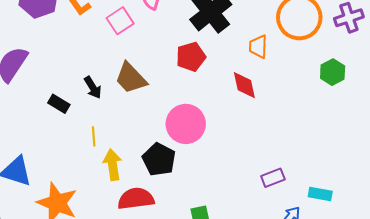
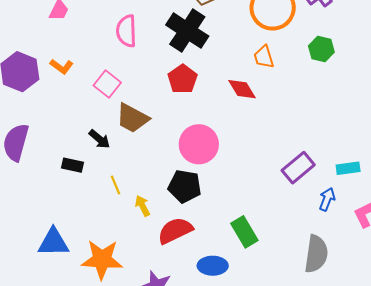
pink square: (120, 21) -> (107, 84), moved
orange trapezoid: (258, 47) -> (264, 57), moved
yellow arrow: (113, 165) -> (142, 206), size x0.7
purple rectangle: (273, 178) -> (298, 168), size x1.4

